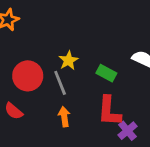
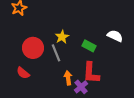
orange arrow: (64, 117) -> (68, 78), moved
purple cross: (128, 131) -> (81, 87), moved

